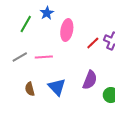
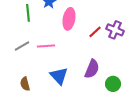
green line: (26, 24) -> (28, 13), turned -36
brown semicircle: (30, 89) -> (25, 84), moved

